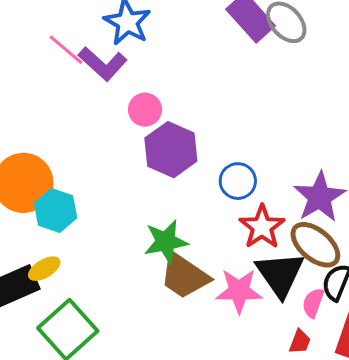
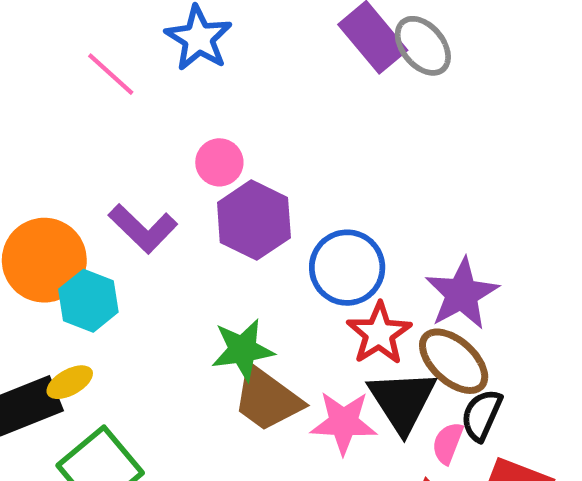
purple L-shape: (103, 64) -> (143, 229), moved
blue circle: (238, 181) -> (347, 268), size x1.4

